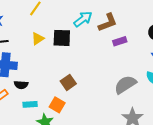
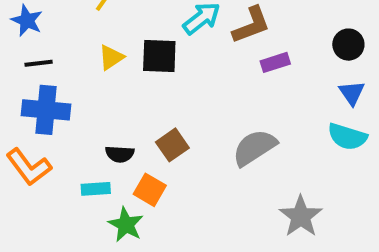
black semicircle: (21, 85) -> (120, 154), moved
gray semicircle: (125, 85) -> (254, 148), moved

